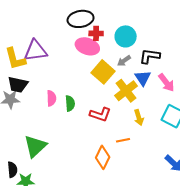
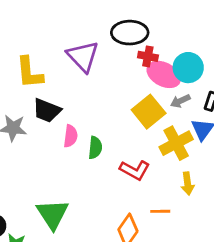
pink ellipse: (87, 46) -> (164, 74), moved
purple triangle: (36, 51) -> (83, 56), moved, turned 45
black trapezoid: (18, 85) -> (47, 110), moved
green triangle: (35, 146) -> (53, 214), moved, turned -30

